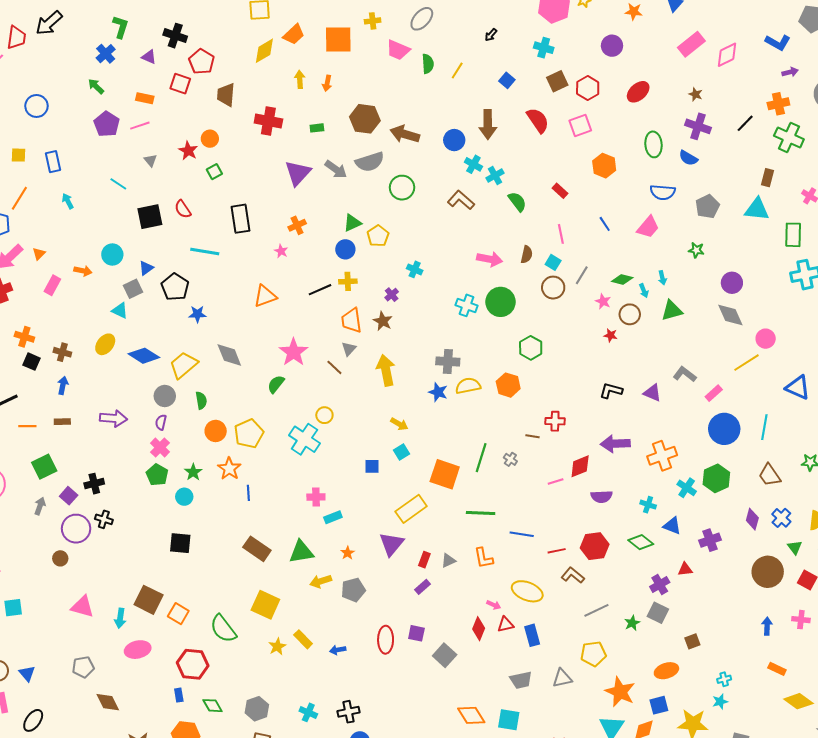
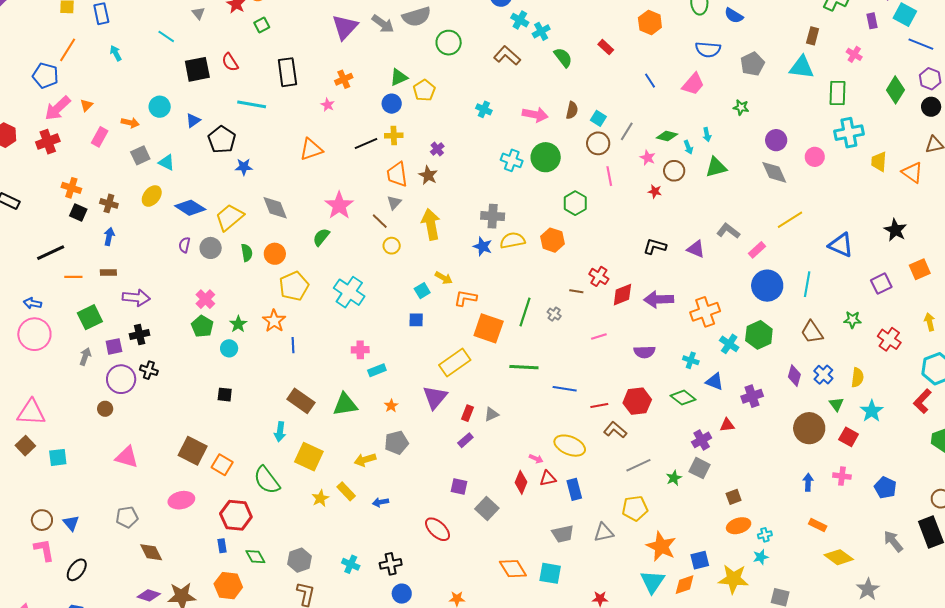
pink line: (561, 234) -> (609, 176), moved
cyan cross: (415, 269) -> (484, 109), moved
gray square: (133, 289) -> (140, 155), moved
pink circle: (766, 339) -> (815, 157), moved
yellow circle: (324, 415) -> (392, 246), moved
purple arrow: (113, 418) -> (136, 298), moved
red cross: (555, 421) -> (599, 276), turned 30
purple semicircle: (161, 422) -> (184, 245), moved
orange circle: (216, 431) -> (275, 254), moved
cyan square: (401, 452) -> (422, 291), moved
red diamond: (580, 466) -> (622, 295), moved
purple square: (69, 496) -> (114, 346), turned 36
black square: (180, 543) -> (225, 395), size x0.7
orange L-shape: (484, 558) -> (465, 298), moved, turned 110
yellow arrow: (321, 581) -> (365, 460), moved
cyan arrow: (120, 618) -> (280, 432), moved
red ellipse: (386, 640) -> (438, 529), moved, turned -48
orange ellipse: (666, 671) -> (739, 526), moved

